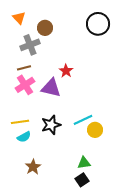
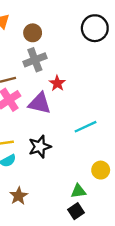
gray cross: (30, 45) -> (35, 60), moved
cyan line: (83, 120) -> (85, 127), moved
yellow circle: (95, 130) -> (101, 170), moved

